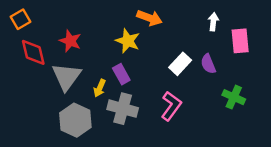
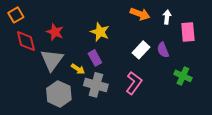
orange arrow: (149, 18) -> (140, 14), moved
yellow arrow: (100, 88) -> (78, 69), turned -80

